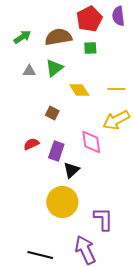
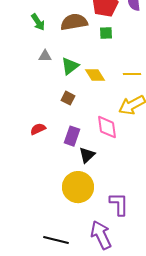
green arrow: (22, 37) -> (38, 22), turned 90
green triangle: (54, 68) -> (70, 66), moved
red semicircle: (31, 144) -> (38, 129), moved

